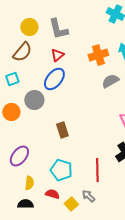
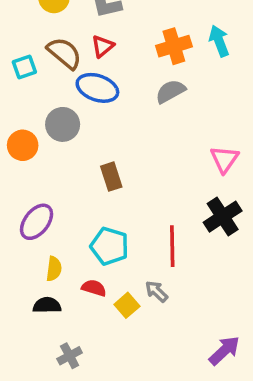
brown semicircle: (22, 52) -> (64, 53), moved, turned -90
cyan square: (12, 79) -> (24, 67), moved
blue ellipse: (54, 79) -> (97, 88), turned 70
gray semicircle: (110, 81) -> (170, 91), moved

